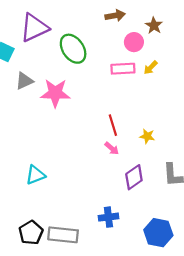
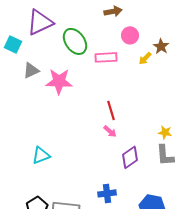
brown star: (154, 25) -> (161, 46), moved
pink rectangle: (123, 69) -> (106, 57), moved
yellow star: (147, 136) -> (165, 132), moved

